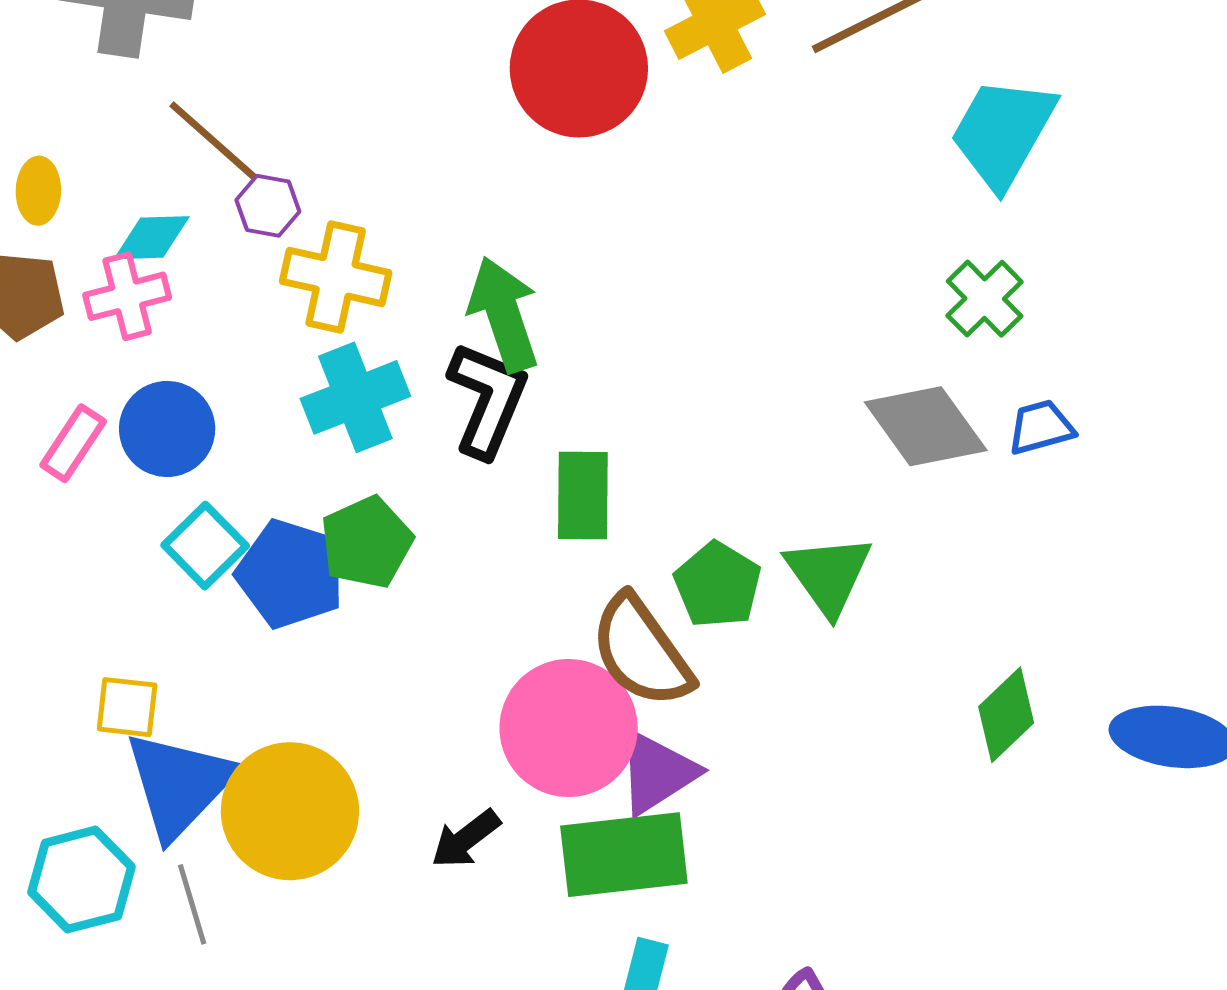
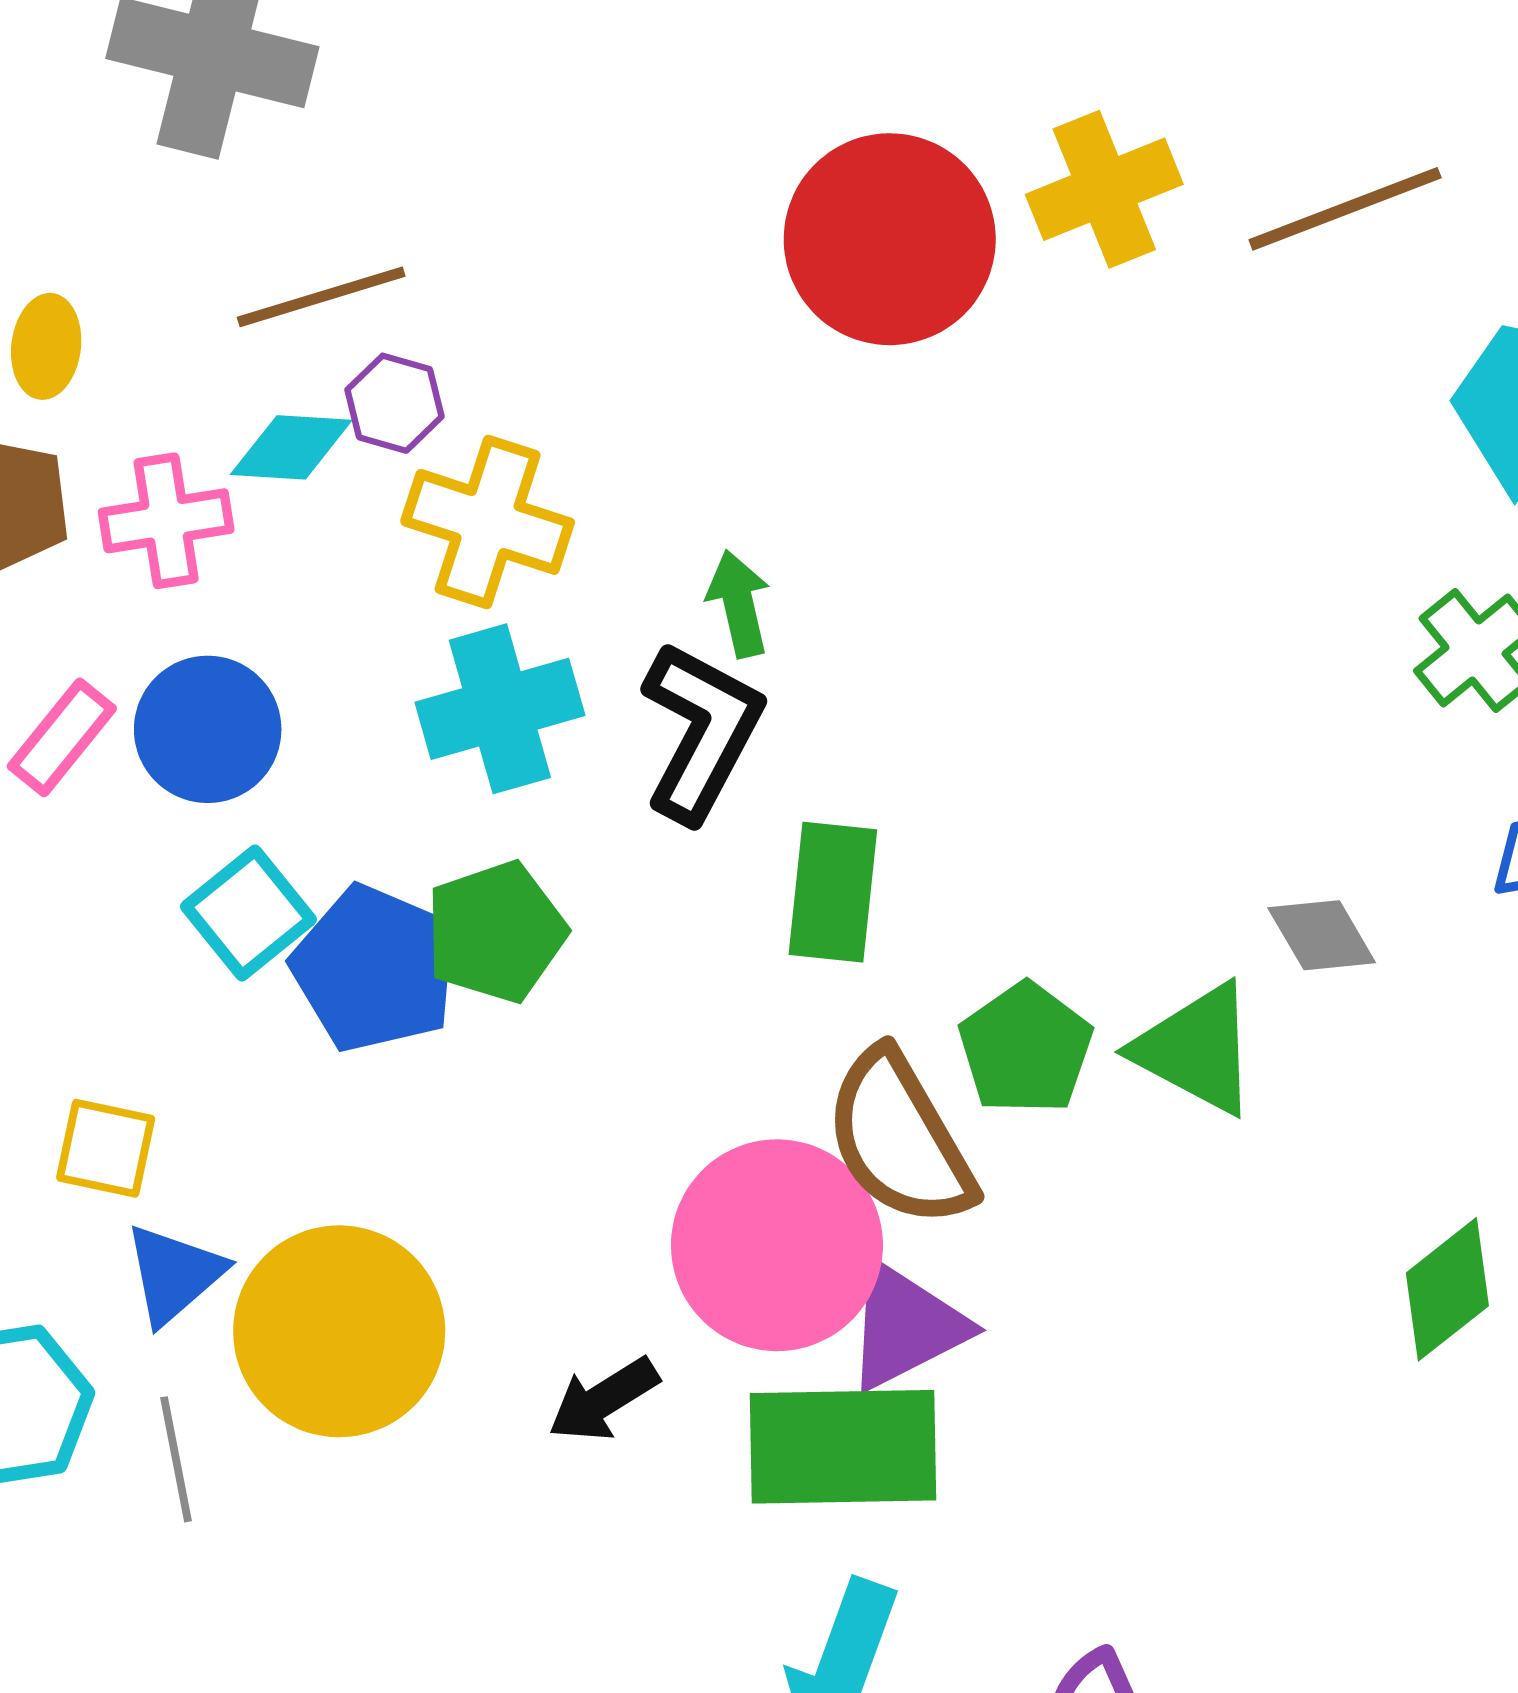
brown line: (214, 141) -> (321, 297), turned -64
cyan diamond: (152, 238) -> (291, 447), moved
green arrow: (504, 314) -> (739, 604), size x0.6
gray diamond: (926, 426) -> (1322, 935), moved, size x0.6
green triangle: (828, 575) -> (1196, 1049), turned -32
blue triangle: (179, 784) -> (174, 1274), size x0.6

